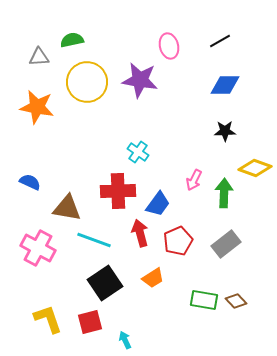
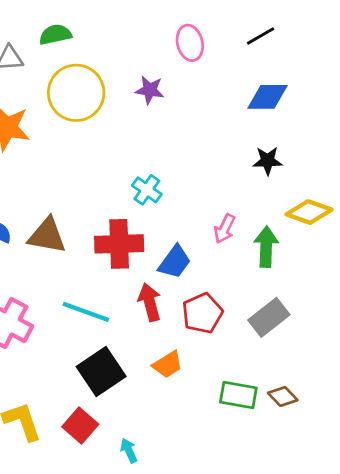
purple star: (140, 80) -> (150, 90), size x0.6
brown triangle: (67, 208) -> (47, 236), moved
red square: (90, 322) -> (80, 426), turned -35

